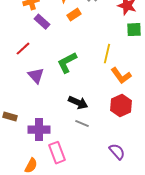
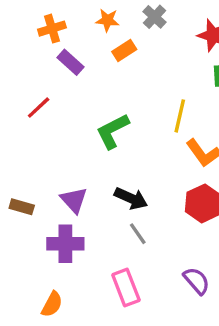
purple triangle: (36, 76) -> (74, 200), moved
brown rectangle: (10, 117) -> (22, 207), moved
gray line: (82, 124) -> (138, 234), turned 32
pink rectangle: (57, 153) -> (126, 287), moved

